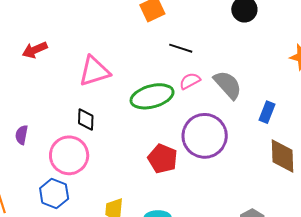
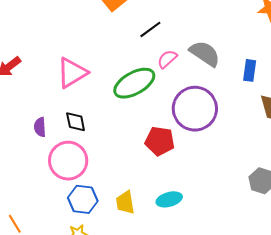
black line: (181, 48) -> (150, 29), turned -40
purple semicircle: (22, 135) -> (40, 127), moved
blue hexagon: (54, 193) -> (83, 199), moved

